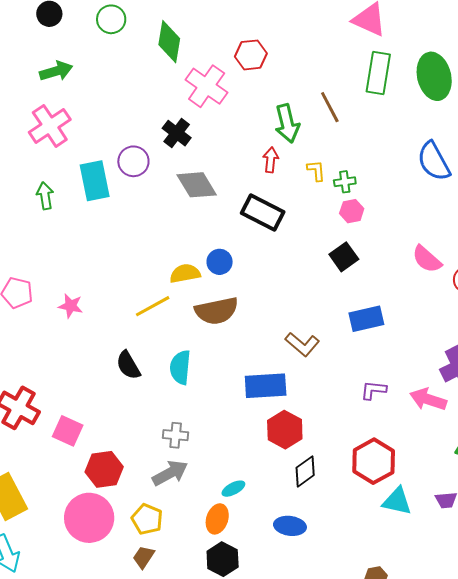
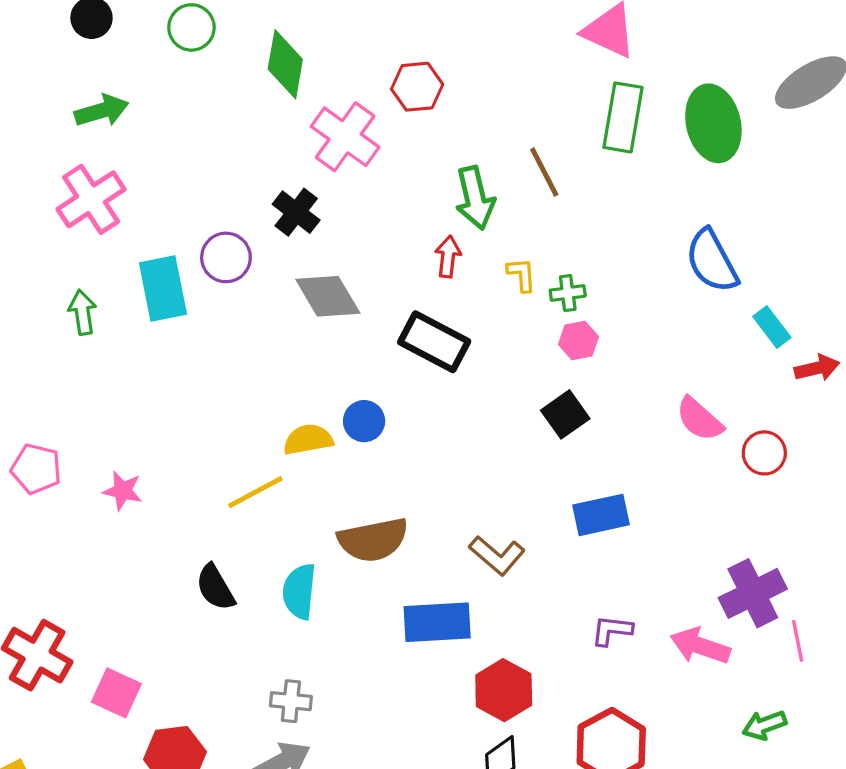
brown semicircle: (217, 311) -> (373, 540), moved
red hexagon: (285, 430) -> (504, 690), moved

